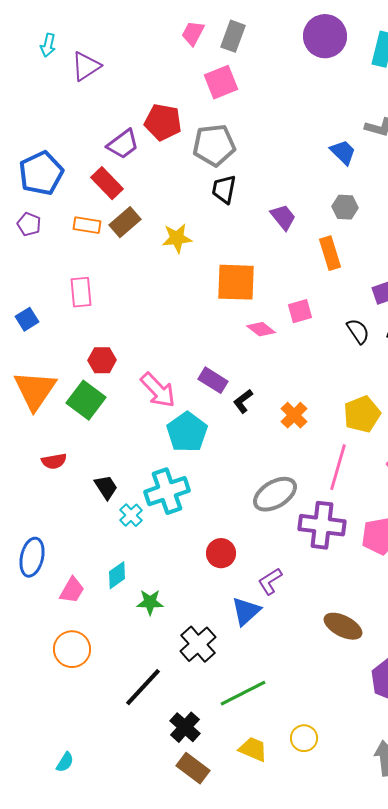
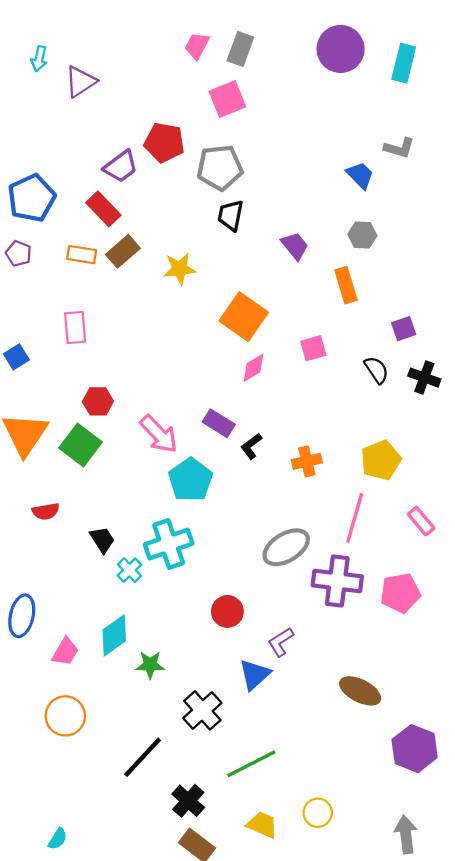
orange square: (236, 282) -> (244, 317), turned 33
pink diamond: (261, 329) -> (254, 368), moved, turned -68
orange cross: (294, 415) -> (307, 461), turned 32
cyan diamond: (117, 575) -> (114, 635), size x1.4

